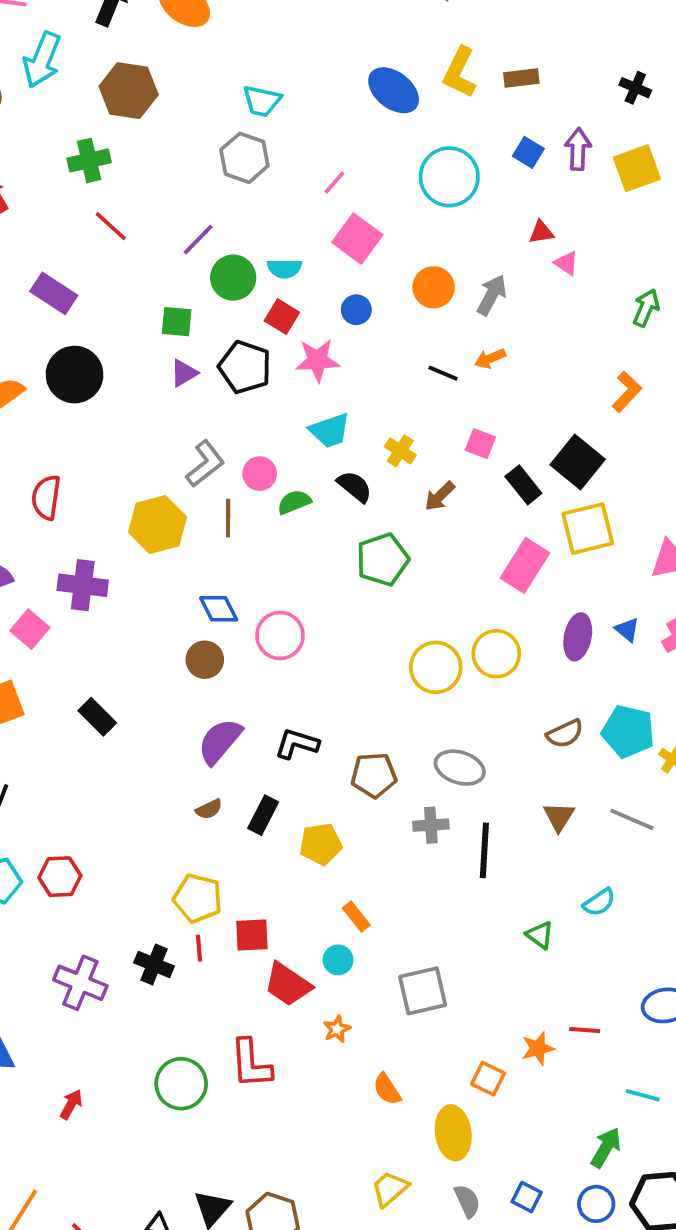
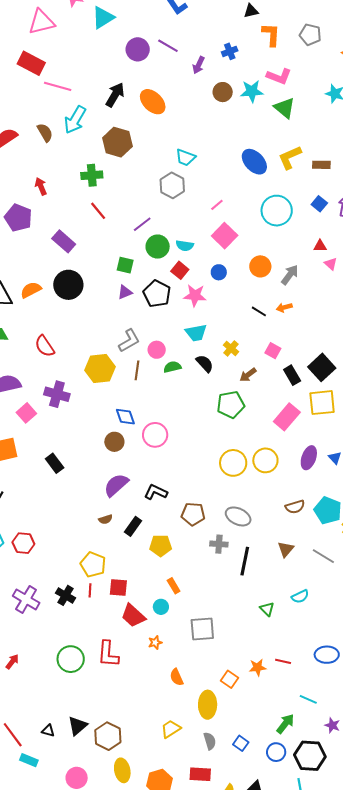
yellow L-shape: (460, 72) -> (290, 157), turned 32
red semicircle: (46, 497) -> (45, 346), turned -50
green pentagon: (382, 560) -> (231, 405), moved

